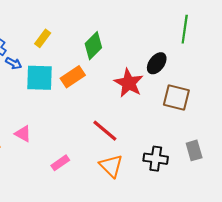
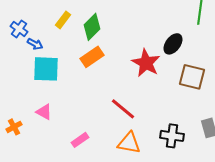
green diamond: (93, 46) -> (92, 27), moved
cyan square: (40, 78) -> (46, 69), moved
orange triangle: (111, 166) -> (129, 143), turned -35

